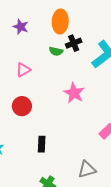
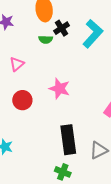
pink star: (74, 93) -> (59, 89), moved
black rectangle: (42, 144) -> (68, 140), moved, size x1.8

